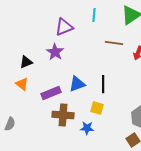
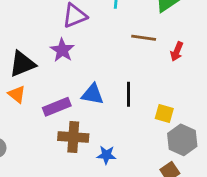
black triangle: (26, 62) -> (22, 64), size x1.5
blue triangle: (77, 84) -> (93, 94), turned 30
yellow square: (97, 108) -> (164, 114), moved

